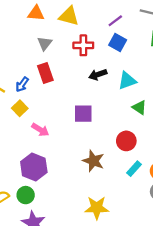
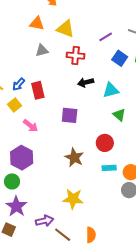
gray triangle: (45, 43) -> (42, 50), turned 32
blue square: (118, 43) -> (120, 58), moved
red rectangle: (45, 73) -> (38, 90), moved
cyan rectangle: (134, 169) -> (109, 168), turned 40

